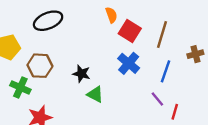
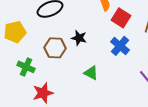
brown hexagon: (40, 66) -> (55, 48), moved
black star: (81, 74) -> (79, 38), moved

